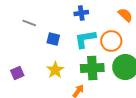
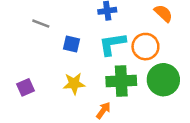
yellow star: (55, 70) -> (74, 84), turned 30

